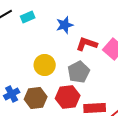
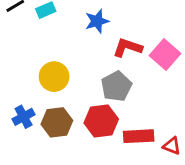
yellow circle: (45, 65) -> (54, 77), moved

